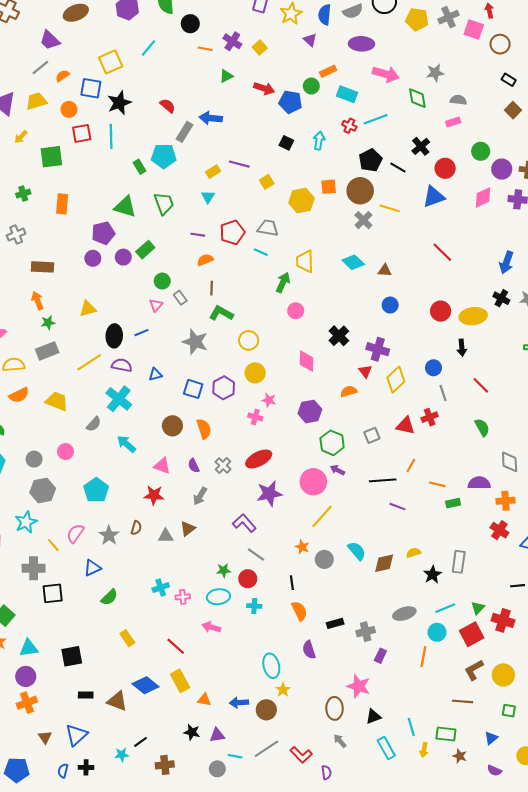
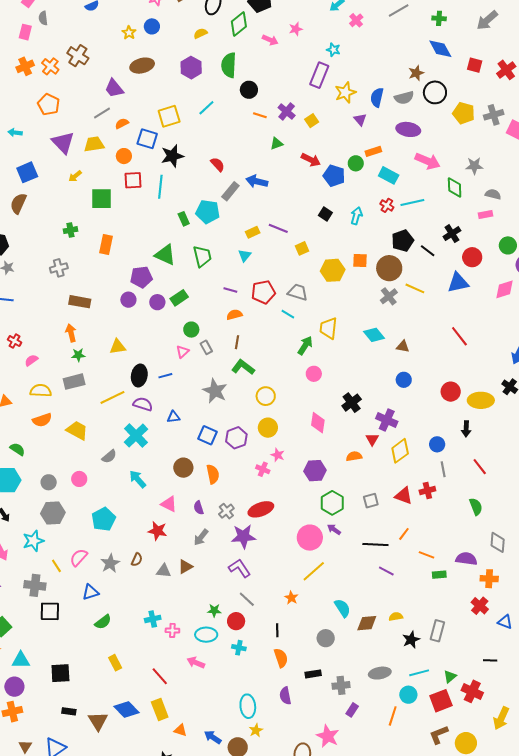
purple star: (269, 494) -> (243, 536), moved
gray circle: (324, 559) -> (326, 638), moved
brown triangle: (117, 701) -> (98, 721), turned 30
blue arrow: (239, 703) -> (213, 737), turned 30

